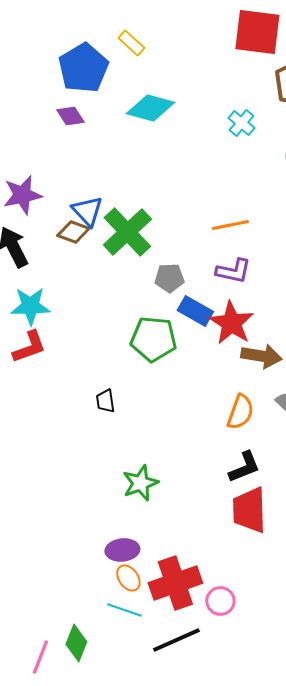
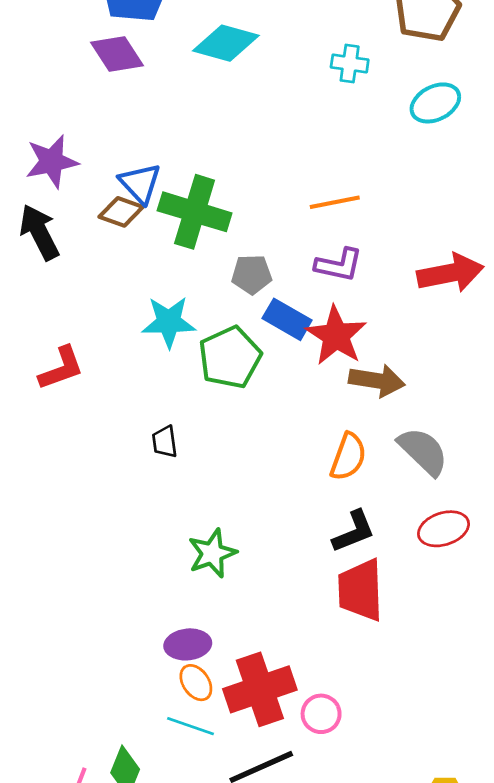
purple diamond: (70, 116) -> (117, 54), size x1.4
cyan cross: (241, 123) -> (350, 64), turned -32
green cross: (127, 232) -> (195, 212), turned -30
cyan star: (30, 306) -> (169, 322), moved
green pentagon: (153, 339) -> (230, 357), turned -30

